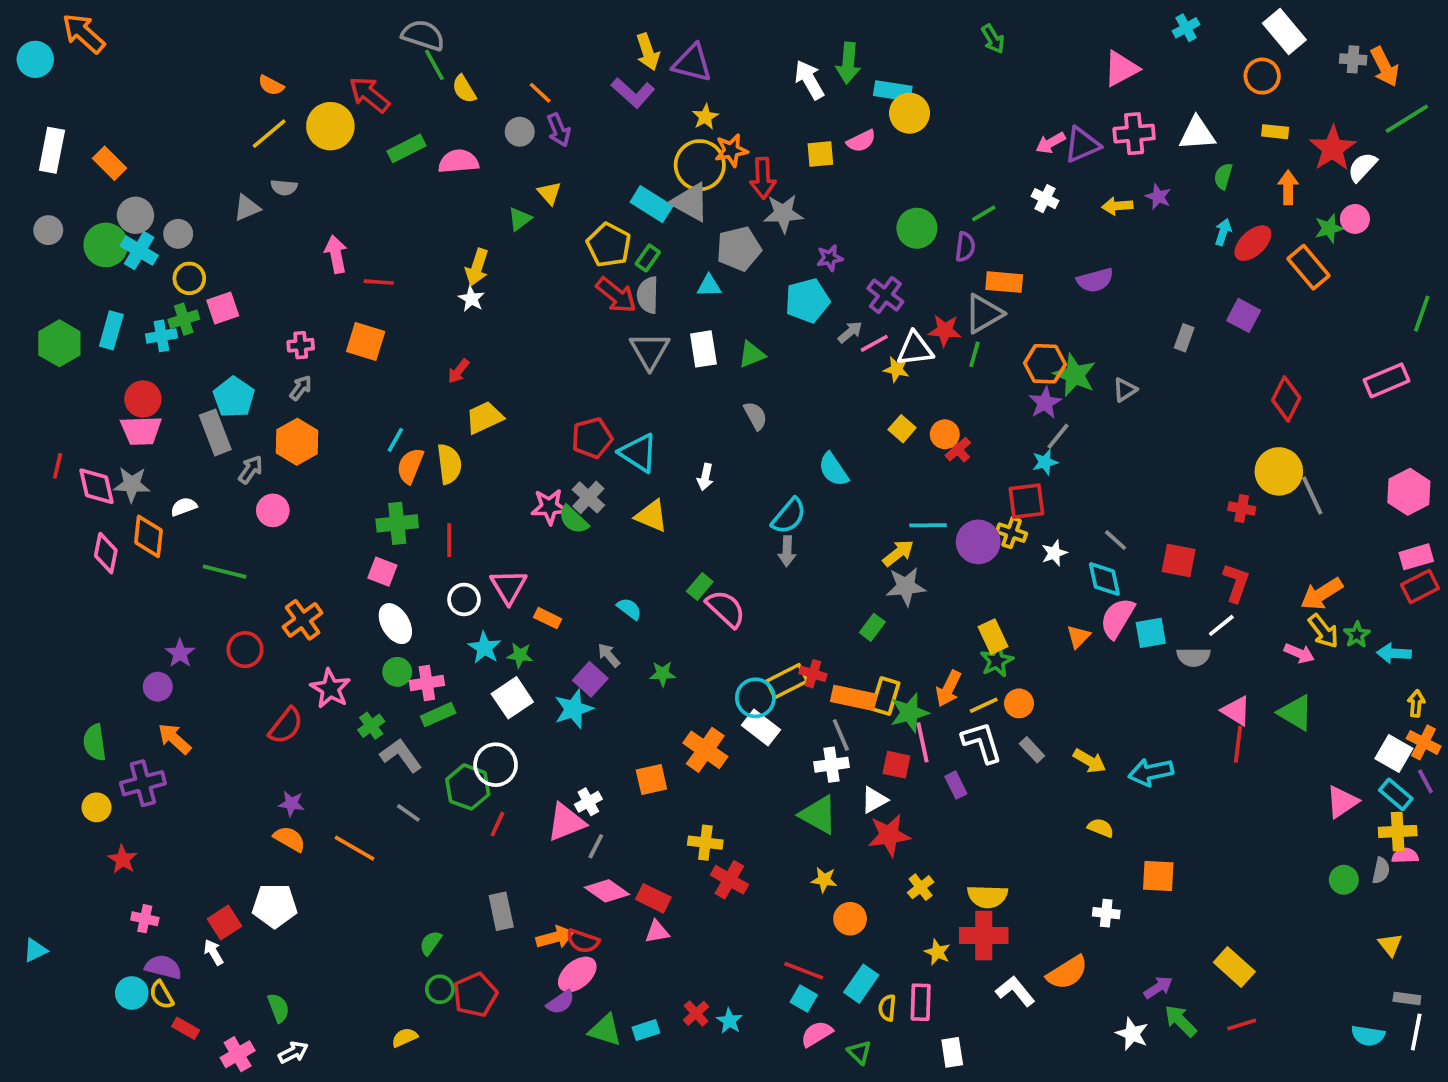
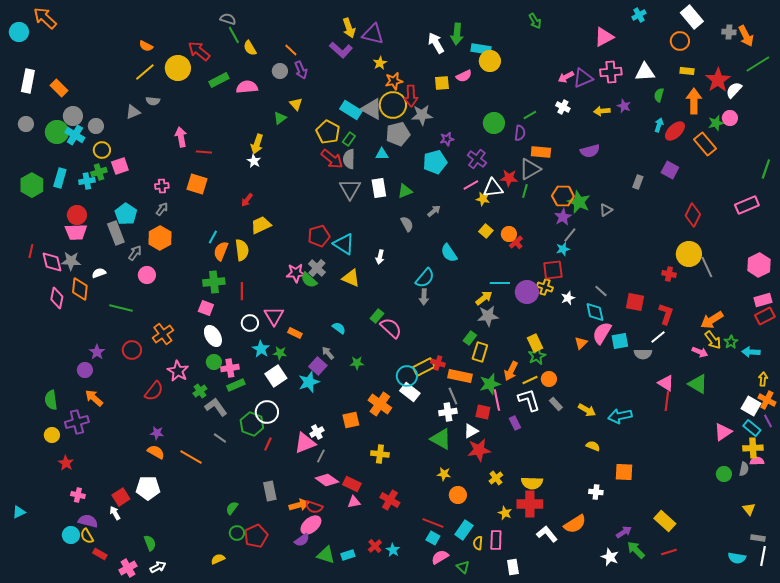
gray semicircle: (423, 35) -> (228, 19), size x0.7
yellow circle: (700, 165) -> (393, 105), moved
orange arrow: (1288, 187) -> (694, 101), size x1.4
gray arrow: (850, 332) -> (434, 211), moved
yellow rectangle: (885, 696) -> (480, 352), moved
red cross: (729, 880) -> (390, 500), moved

